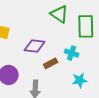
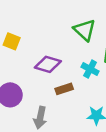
cyan cross: (72, 53) -> (90, 69), moved

